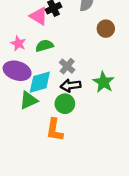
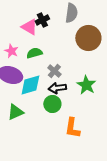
brown circle: (106, 29) -> (88, 38), size x1.6
green triangle: (28, 100) -> (15, 112), moved
orange L-shape: (55, 130) -> (72, 128), moved

